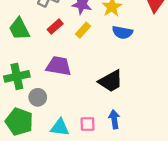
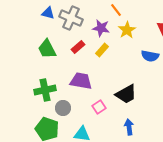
blue semicircle: (122, 32) -> (150, 56), moved
pink square: (88, 124) -> (99, 107), moved, turned -32

